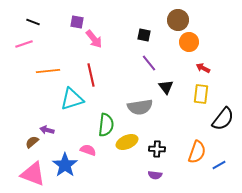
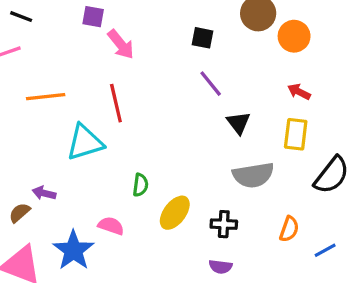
orange circle: (189, 42) -> (294, 36), moved
gray semicircle: (140, 107) -> (253, 175), moved
green semicircle: (106, 125) -> (140, 185), size x0.6
yellow ellipse: (127, 142) -> (175, 213), turned -30
orange semicircle: (197, 152) -> (289, 229), size x0.7

